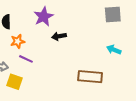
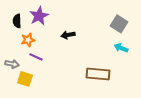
gray square: (113, 14) -> (119, 24), moved, turned 36
purple star: (43, 17) -> (39, 16), moved

